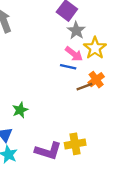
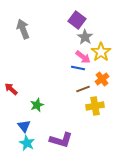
brown line: (84, 87) -> (83, 89), moved
yellow cross: (75, 144) -> (95, 106), moved

